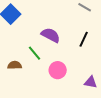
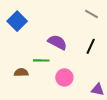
green line: (35, 53) -> (41, 60), turned -49

